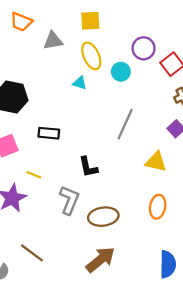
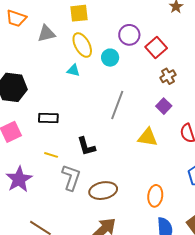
yellow line: (34, 175) -> (51, 155), moved
orange ellipse: (158, 207) -> (155, 196), moved

